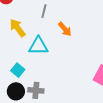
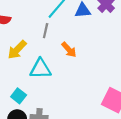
yellow arrow: (18, 28) -> (17, 50), turned -96

